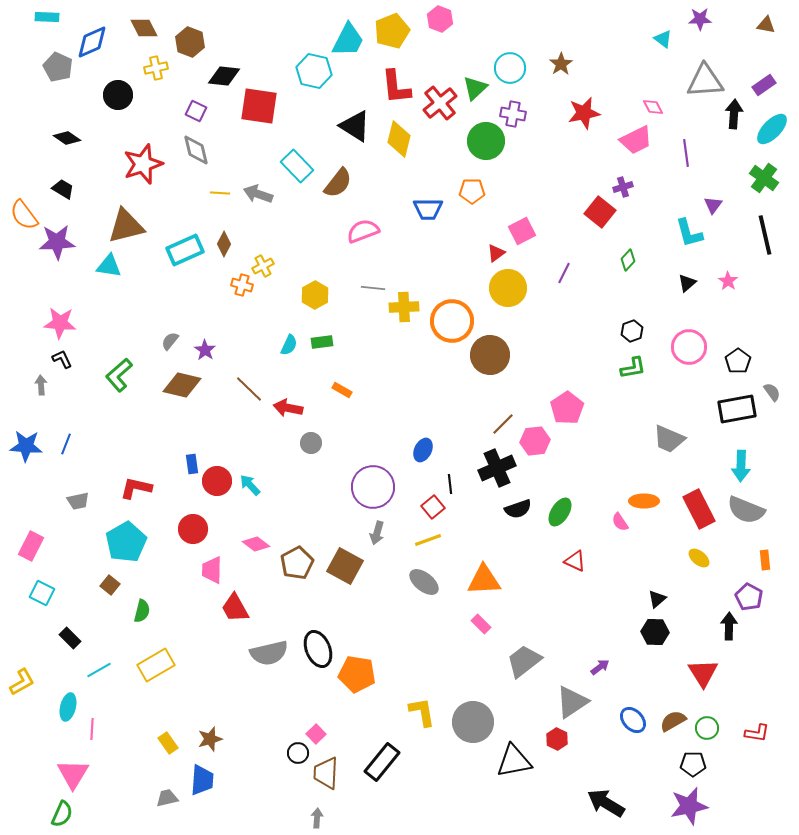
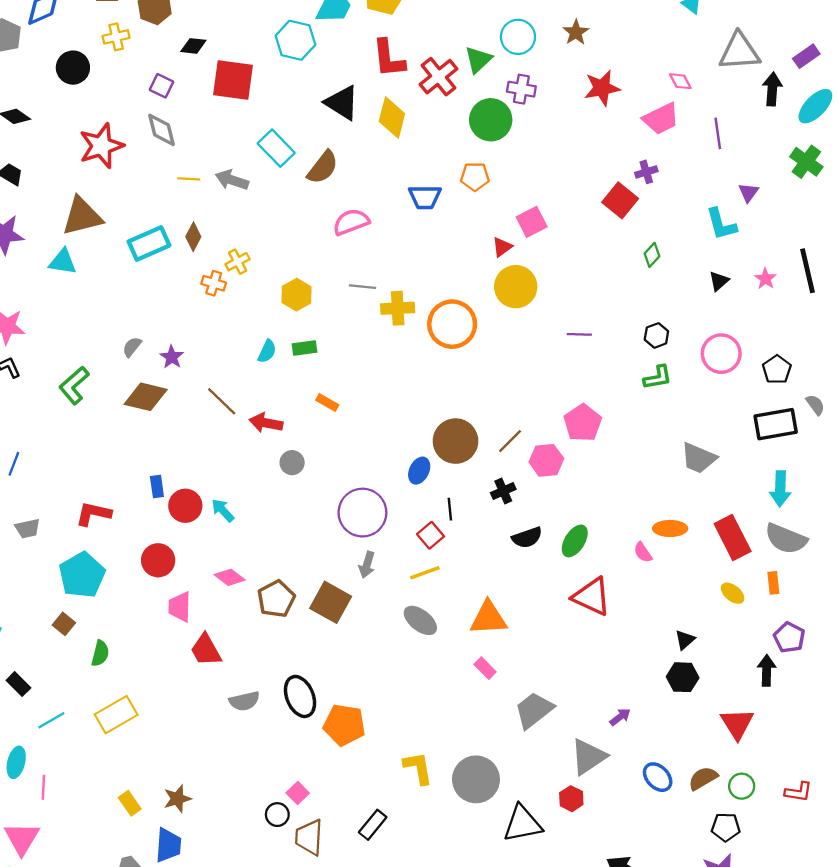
black diamond: (224, 76) -> (193, 46), size x0.7
black line: (765, 235) -> (807, 271), moved
purple line: (564, 273) -> (579, 334), moved, turned 65
brown circle: (490, 355) -> (456, 441), moved
black cross: (497, 468) -> (503, 491), size x0.6
orange rectangle: (765, 560) -> (773, 583), moved
red triangle: (575, 561) -> (592, 597), size x1.6
gray semicircle: (269, 653) -> (244, 701), size x0.7
black rectangle: (382, 762) -> (373, 825), size x0.7

